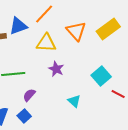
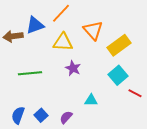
yellow rectangle: (108, 29) -> (119, 45), moved
purple semicircle: (29, 95) -> (66, 117), moved
cyan triangle: (74, 101) -> (91, 100), turned -40

